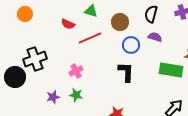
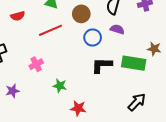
red semicircle: (68, 24) -> (18, 16), moved, turned -40
black L-shape: (126, 72) -> (102, 65), moved, turned -90
green star: (76, 95) -> (60, 86), moved

